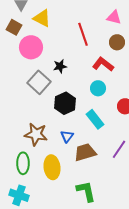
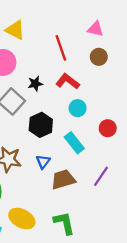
red L-shape: (103, 64) -> (68, 81), moved
yellow ellipse: (52, 167) -> (22, 219), moved, turned -55

